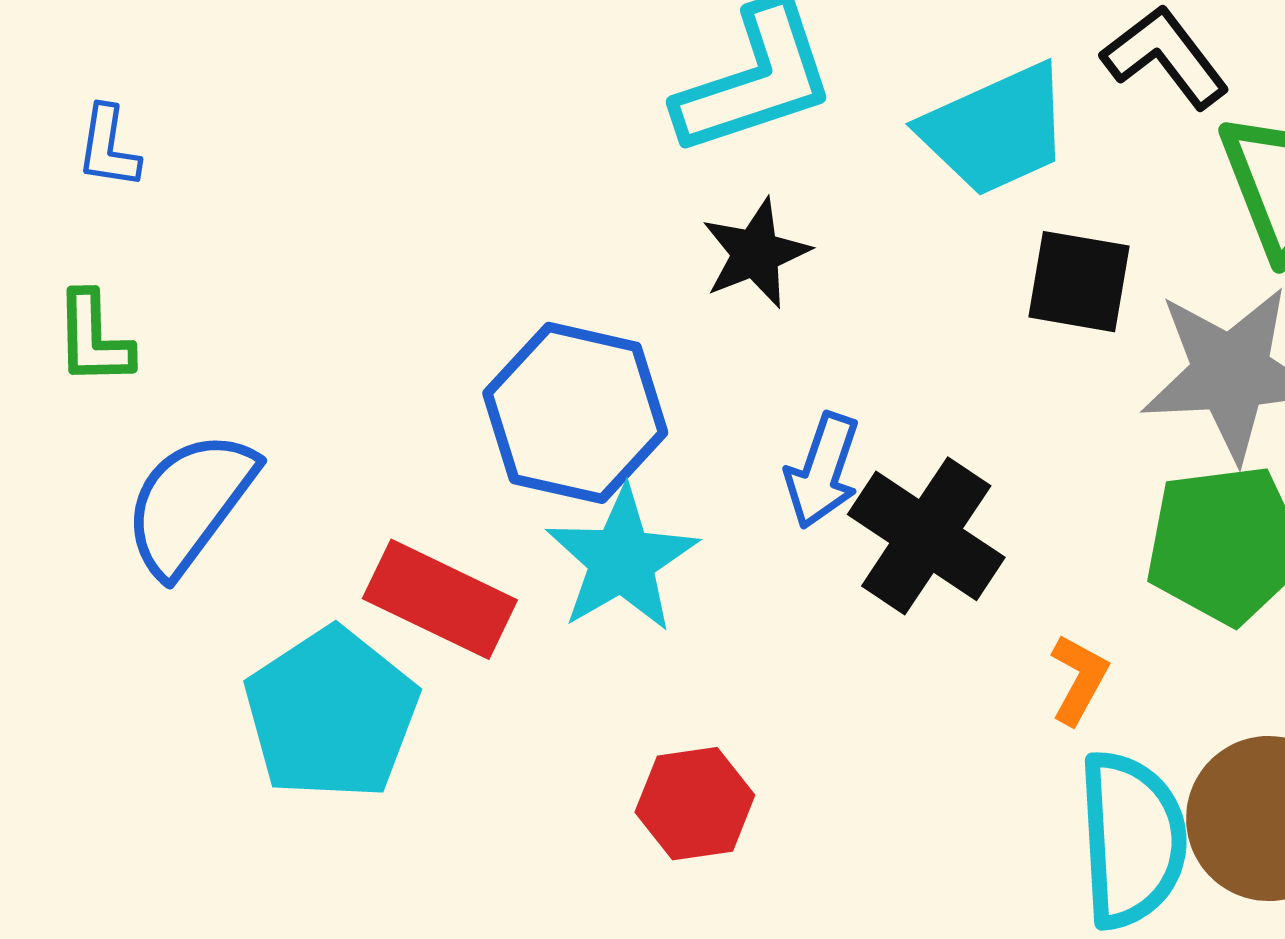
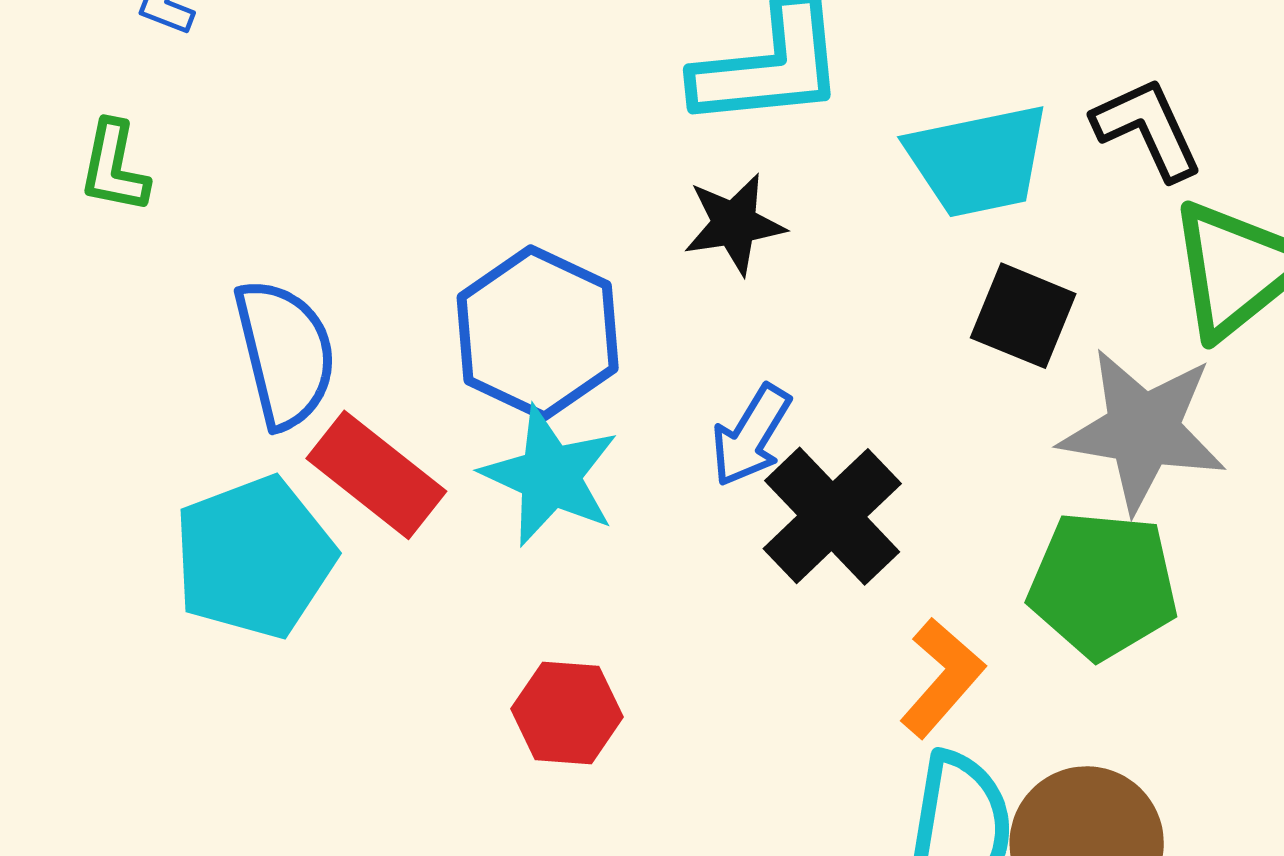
blue semicircle: (190, 503) -> (285, 353), moved, turned 117
cyan star: (622, 560) -> (550, 476), turned -30
orange L-shape: (1079, 679) -> (942, 678), size x1.4

